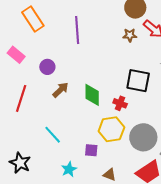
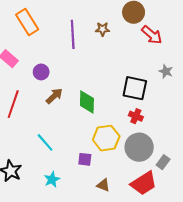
brown star: (130, 35) -> (103, 29), moved
red cross: (120, 103) -> (136, 116), moved
cyan star: (69, 169) -> (52, 179), moved

